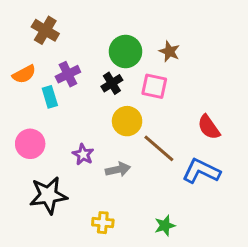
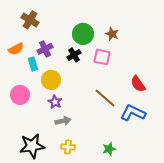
yellow circle: (127, 121) -> (51, 80), moved
gray arrow: (118, 170) -> (63, 121), moved
black star: (48, 195) -> (32, 146), moved

